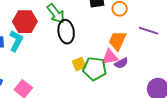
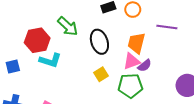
black ellipse: (66, 32) -> (99, 42), moved
cyan L-shape: (16, 41) -> (50, 60), moved, turned 90
green pentagon: (95, 69) -> (130, 86), moved

